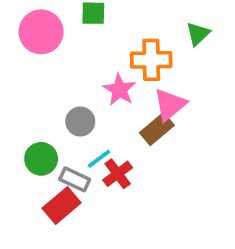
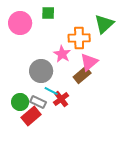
green triangle: (198, 34) -> (104, 24), size x1.5
gray circle: (80, 121) -> (41, 71), size x1.5
green circle: (41, 159) -> (20, 102), moved
cyan line: (99, 159) -> (51, 91), turned 64

